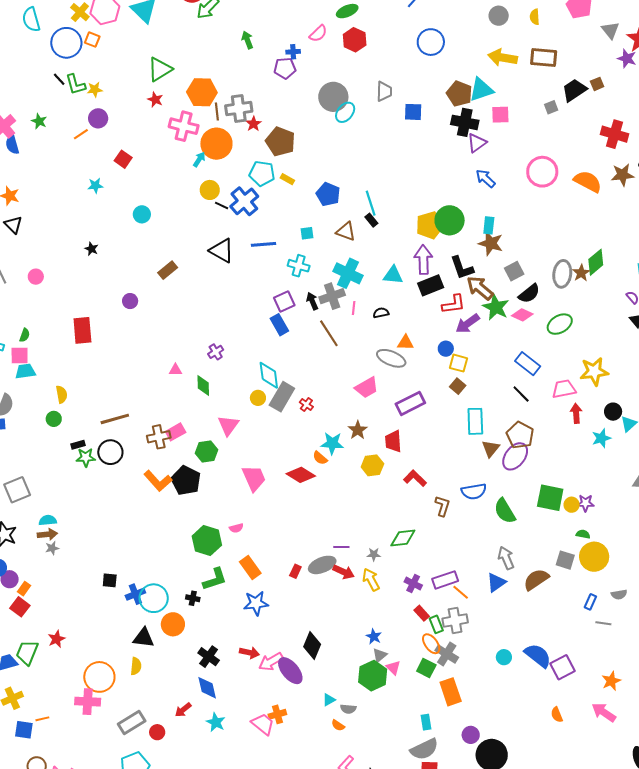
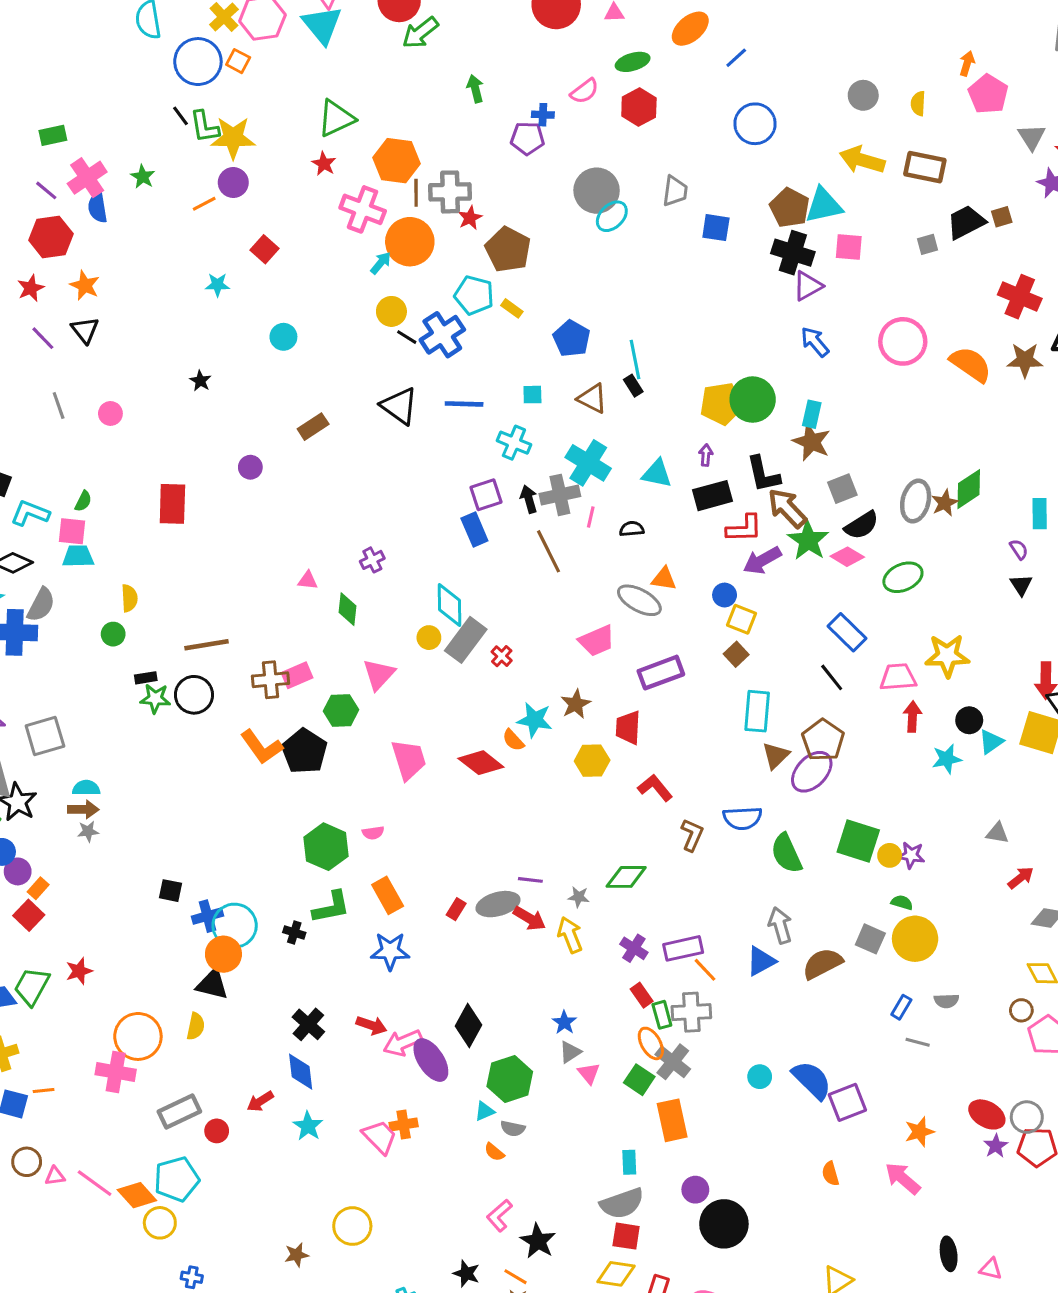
yellow star: (95, 89) -> (233, 138), size x1.8
purple arrow: (423, 260) -> (706, 455), size x0.5
orange circle: (173, 624) -> (223, 954), moved
green hexagon: (373, 676) -> (510, 1079), moved

